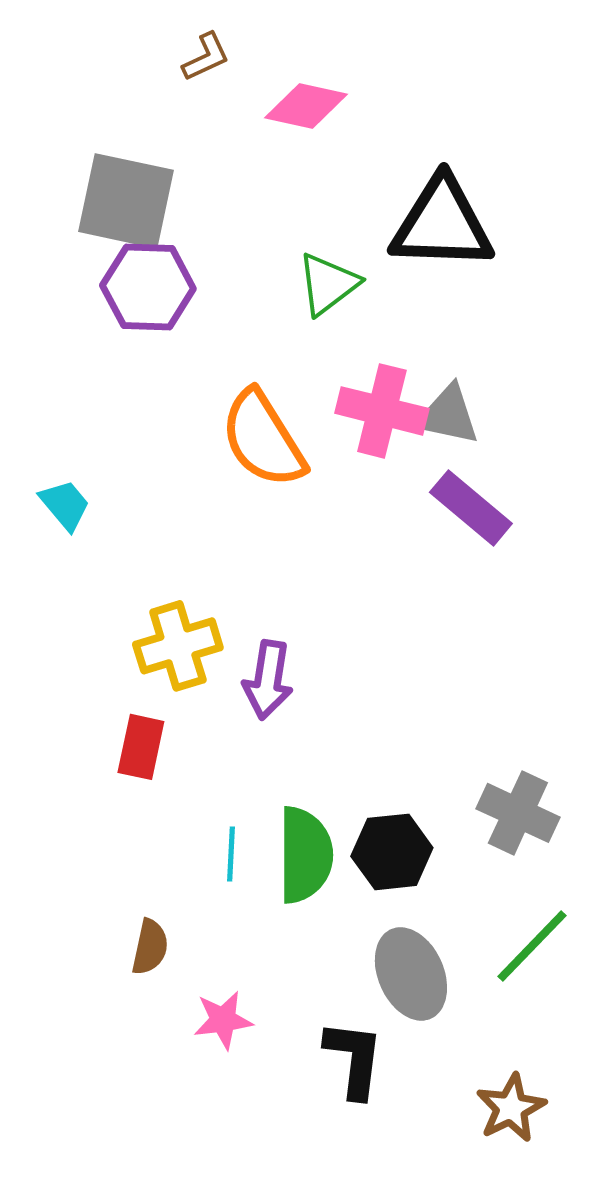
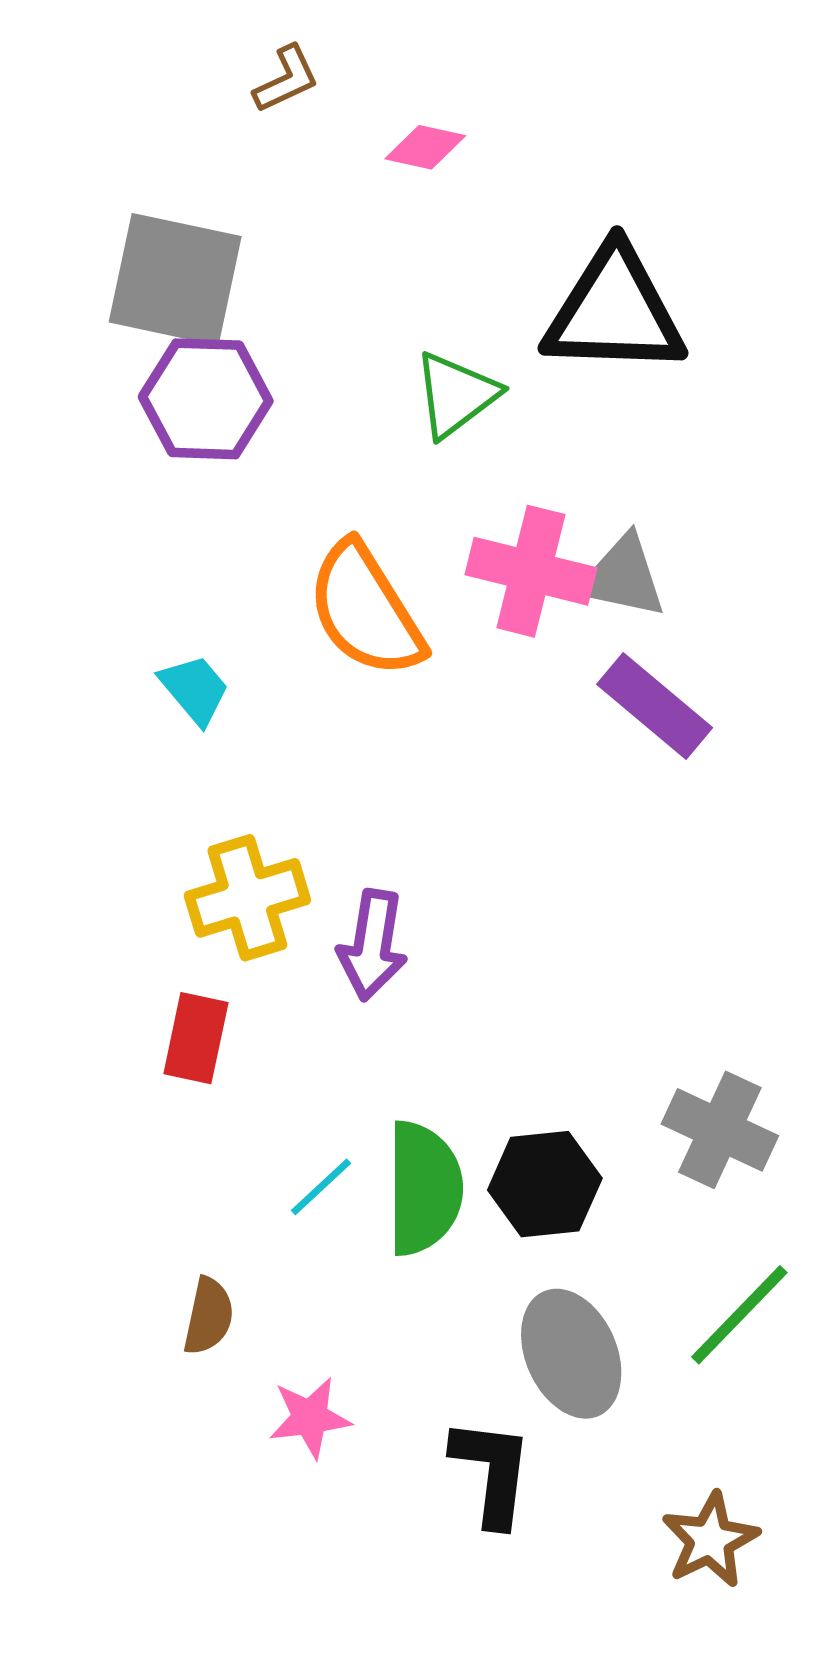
pink diamond: (306, 106) -> (425, 147), size x0.7
cyan trapezoid: (65, 505) -> (195, 689), moved
cyan line: (231, 854) -> (321, 1187), turned 44

